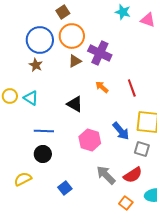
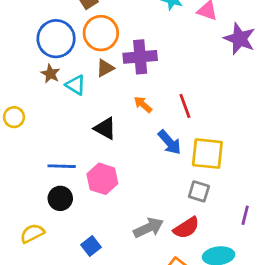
purple cross: (100, 53) -> (140, 57), turned -30
cyan triangle: (31, 98) -> (76, 85), moved
blue arrow: (121, 131) -> (170, 142), moved
pink hexagon: (90, 140) -> (102, 179), moved
gray arrow: (106, 175) -> (149, 228), turned 110

